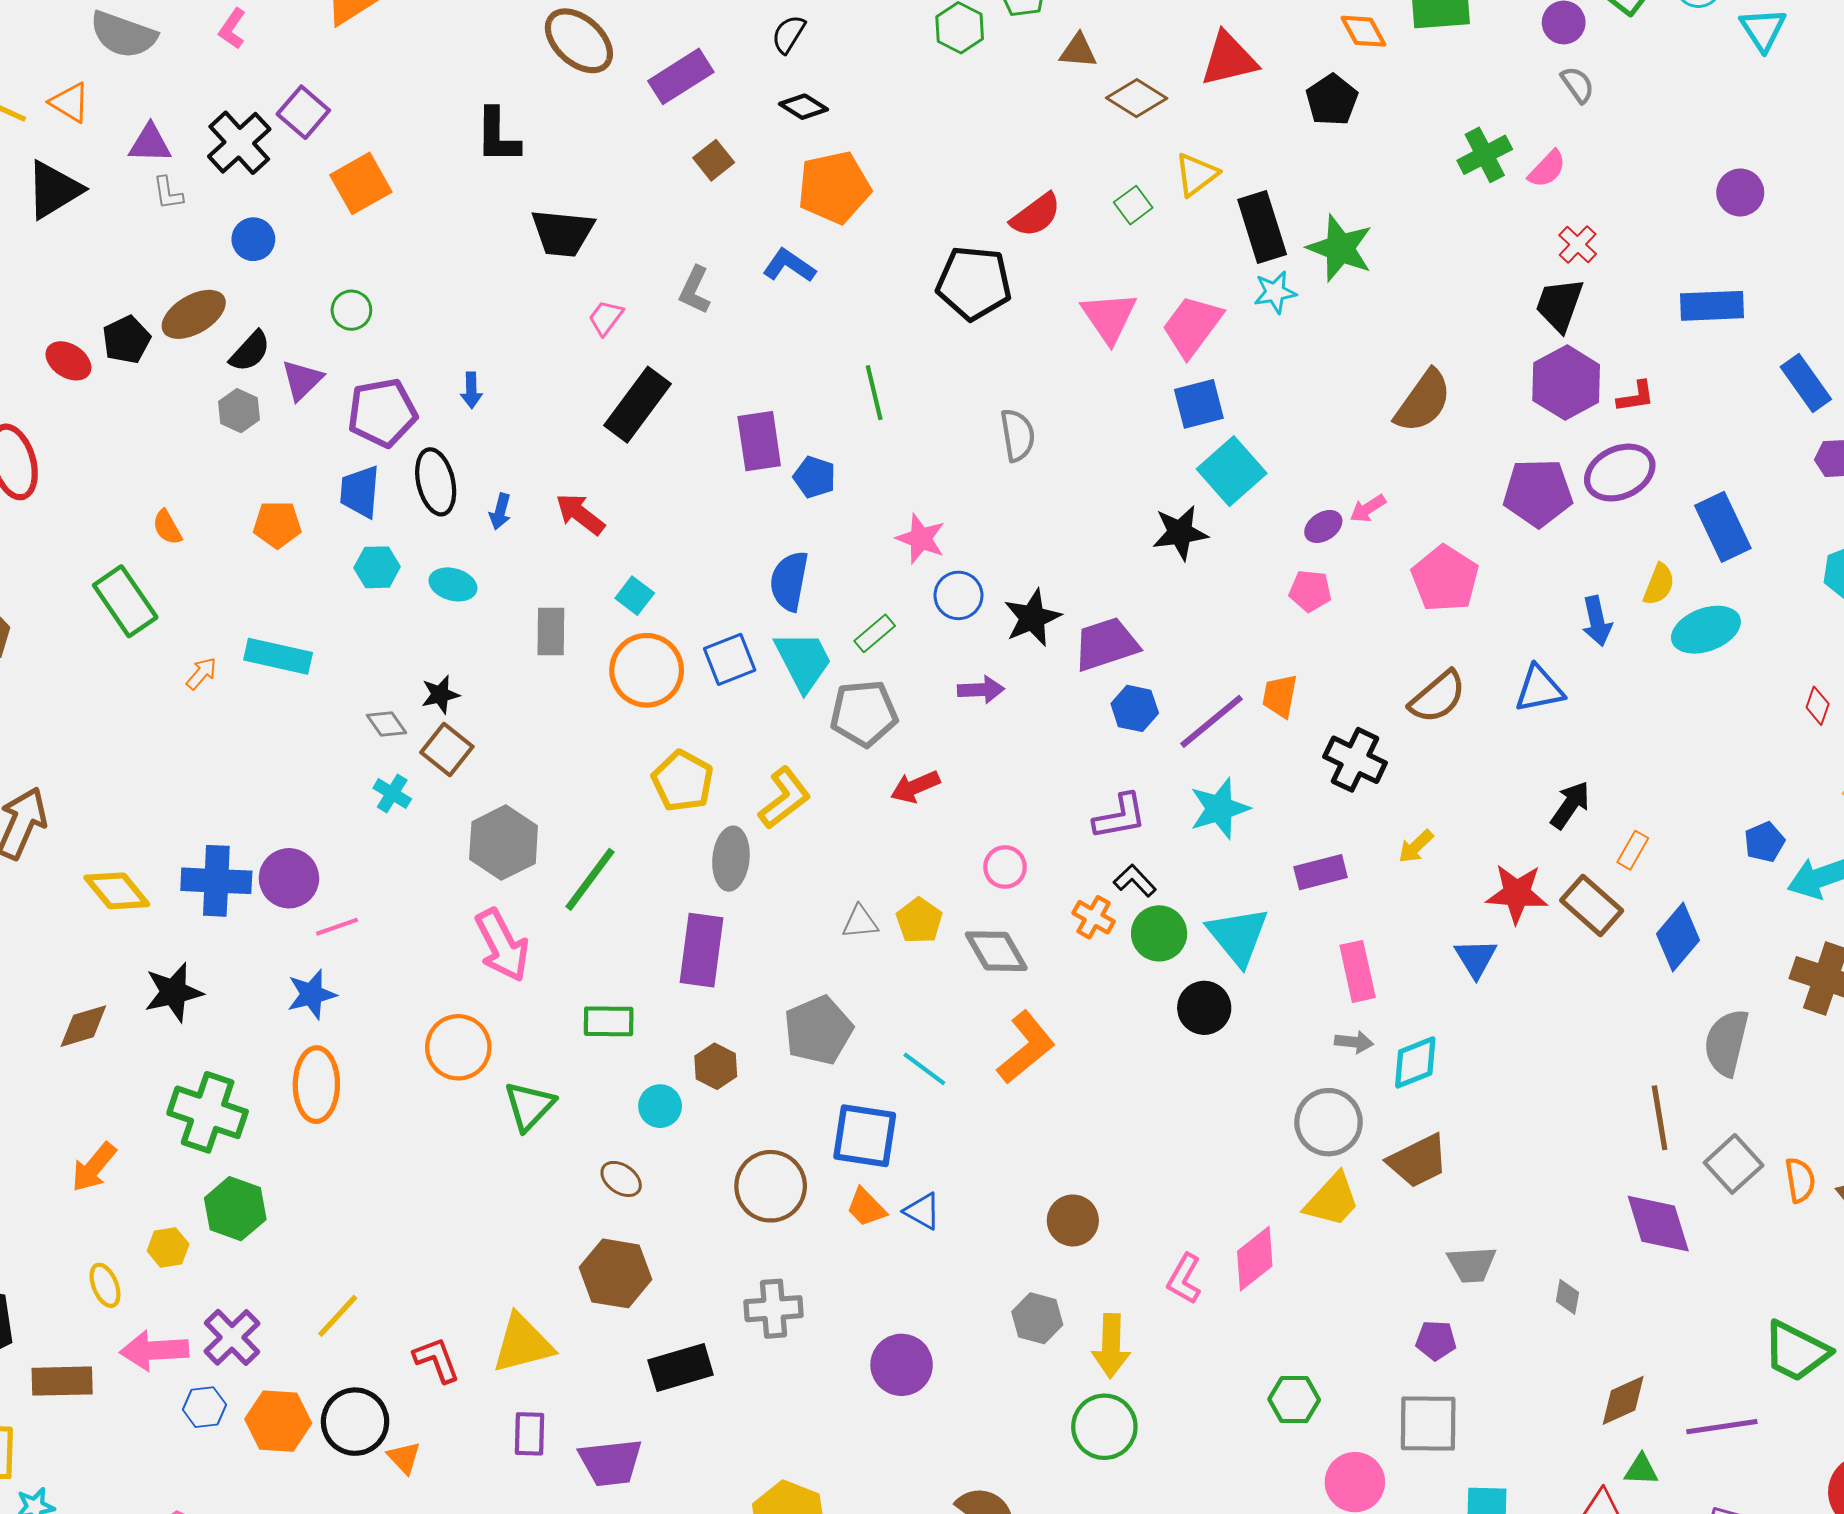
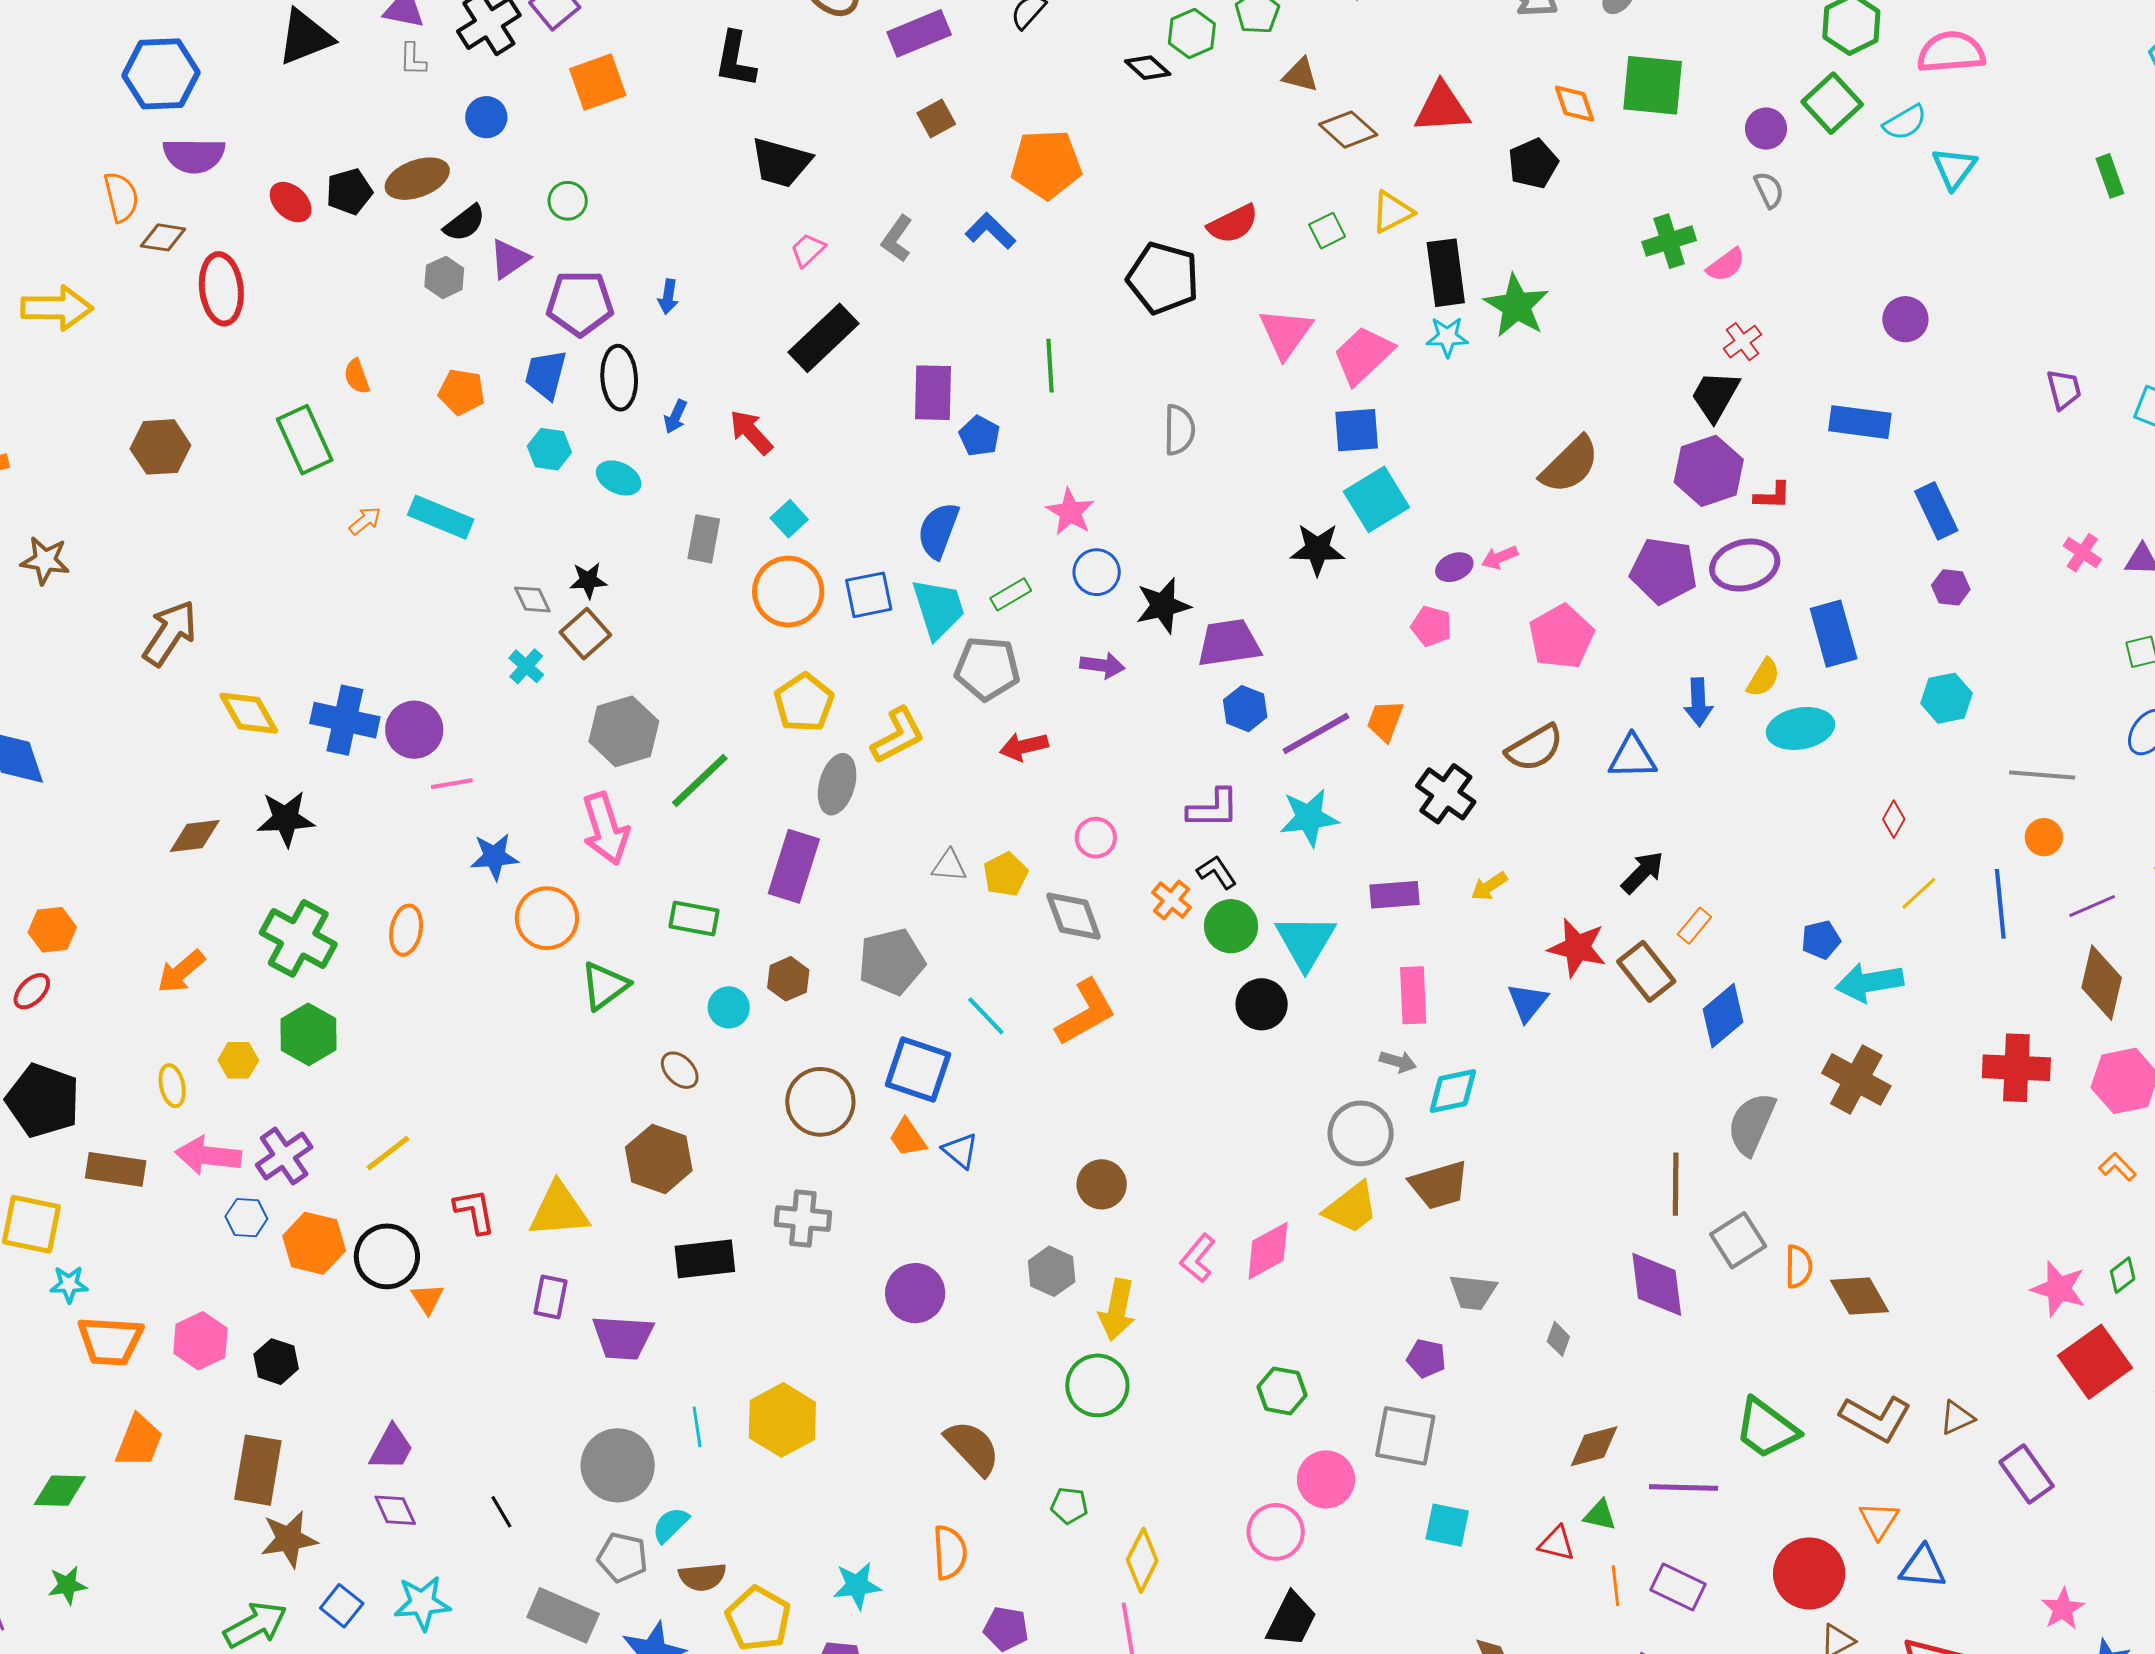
black diamond: (804, 107) -> (1148, 68), moved
blue star: (312, 994) -> (494, 857), moved
orange ellipse: (316, 1085) -> (406, 930), size x0.7

